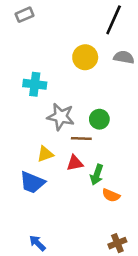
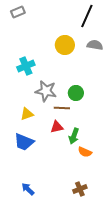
cyan cross: (35, 84) -> (26, 66), turned -30
yellow triangle: (45, 154) -> (27, 114), moved
brown cross: (117, 243) -> (80, 189), moved

